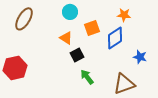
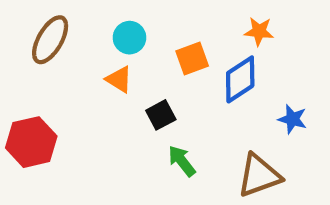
cyan circle: (70, 12) -> (129, 38), moved
orange triangle: (66, 38) -> (119, 79), moved

